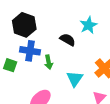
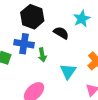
black hexagon: (24, 25) -> (32, 17), moved

